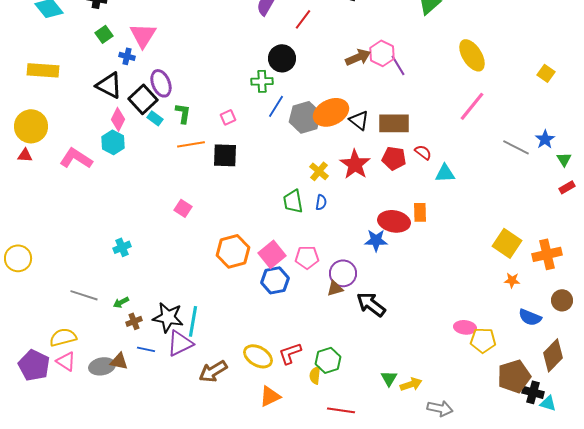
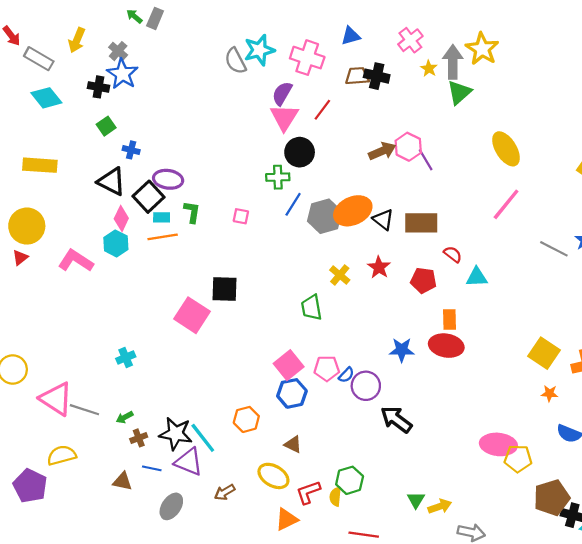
pink triangle: (143, 35) -> (284, 117), moved
purple ellipse: (161, 83) -> (168, 179), turned -60
pink square: (228, 117) -> (241, 216), turned 35
cyan rectangle: (155, 118) -> (162, 217), turned -35
orange line: (191, 144) -> (163, 237), moved
red triangle: (25, 155) -> (20, 258), turned -42
black square: (225, 155) -> (225, 289), moved
red pentagon: (394, 158) -> (423, 280), moved
red star: (355, 164) -> (379, 267), size x0.7
blue semicircle: (321, 202) -> (346, 375), moved, turned 35
pink square: (183, 208) -> (192, 315), size x1.8
red ellipse: (394, 221) -> (446, 346), moved
orange hexagon: (233, 251) -> (246, 419), moved, size x0.7
brown triangle: (335, 288) -> (293, 444), moved, turned 42
cyan line: (193, 321) -> (203, 438), turned -48
pink ellipse: (465, 327) -> (498, 444), size x1.5
purple triangle: (180, 343) -> (189, 462), turned 48
red L-shape: (290, 353) -> (308, 492), moved
pink triangle: (66, 361) -> (56, 399), moved, size x1.6
gray ellipse: (102, 366) -> (171, 506), moved, turned -45
brown arrow: (213, 371) -> (225, 492), size x0.7

